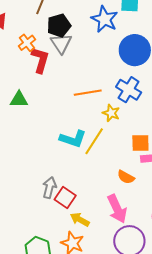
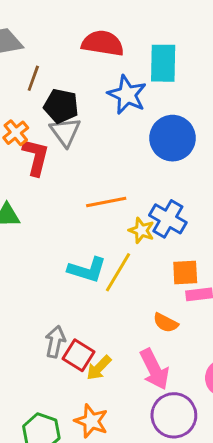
black pentagon: (59, 25) -> (61, 106), turned 30
blue cross: (129, 90) -> (168, 219), moved
yellow arrow: (80, 219) -> (99, 368), moved, turned -72

